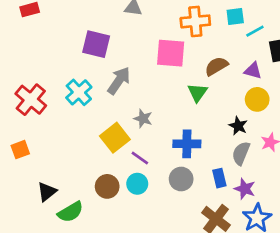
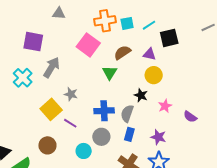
cyan square: (235, 17) -> (127, 23), moved
pink square: (171, 53) -> (88, 45), turned 35
gray semicircle: (241, 153) -> (127, 113), moved
blue rectangle: (219, 178) -> (129, 134), turned 32
cyan circle: (137, 184) -> (84, 151), moved
purple star: (245, 189) -> (158, 137), moved

